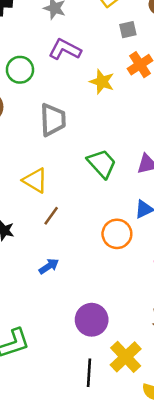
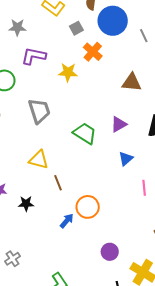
brown line: (51, 216) -> (58, 183), turned -42
orange circle: (117, 234) -> (88, 207), moved
purple circle: (92, 320) -> (110, 252), size x0.7

